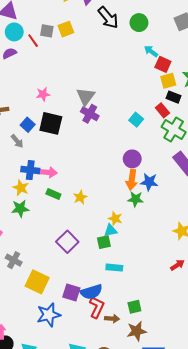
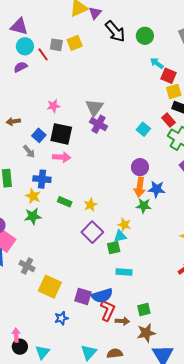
pink arrow: (48, 172) -> (62, 157), moved
purple square: (67, 242) -> (92, 232), moved
blue star: (49, 315) -> (61, 318), size x0.6

